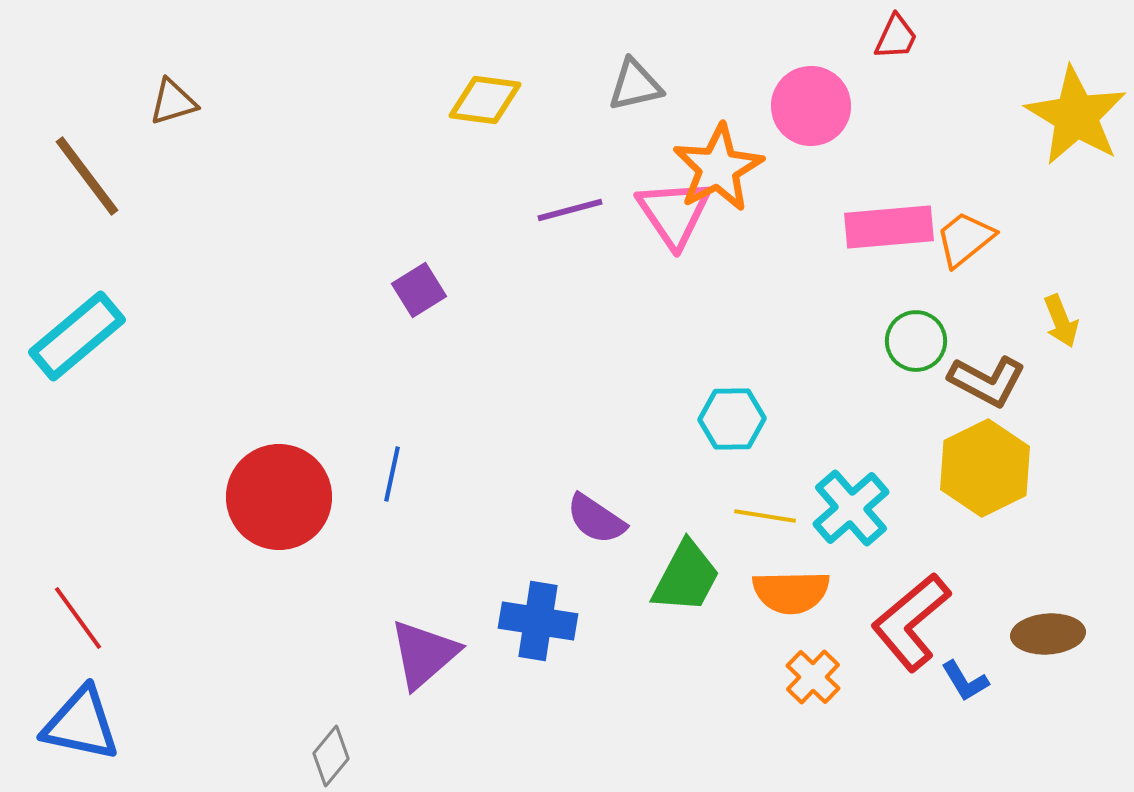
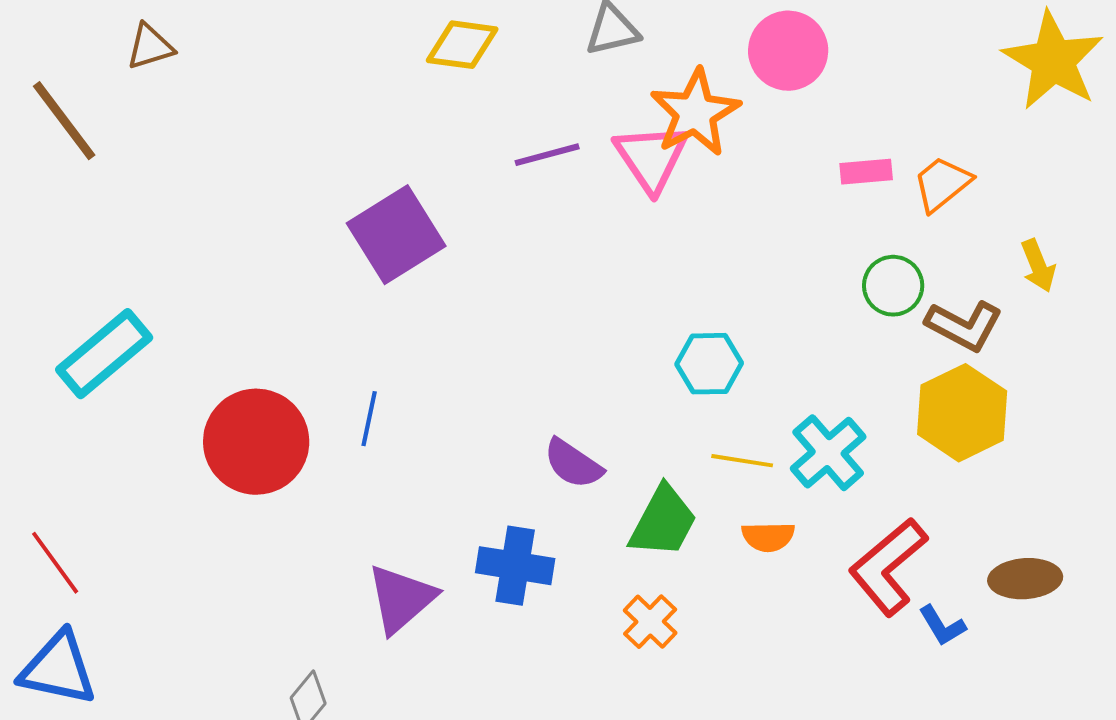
pink rectangle: (889, 227) -> (866, 172), size x0.6
purple square: (419, 290) -> (396, 235), size x1.8
cyan rectangle: (77, 336) -> (104, 354), moved
orange semicircle: (791, 592) -> (768, 537), size x0.7
orange cross: (813, 677) -> (650, 622), moved

